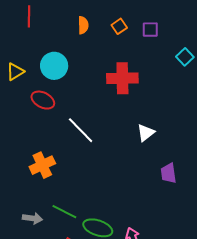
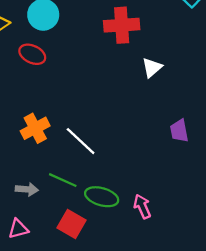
white line: (81, 130) -> (81, 141), moved
white triangle: (146, 133) -> (152, 68), moved

